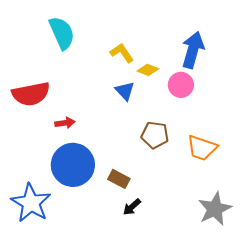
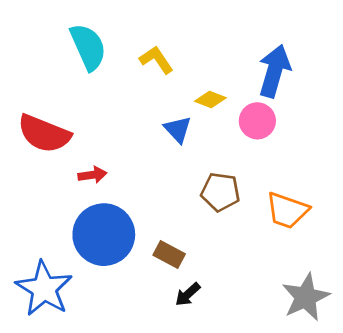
yellow L-shape: (122, 53) -> (156, 60), moved
red semicircle: (31, 94) -> (44, 134), turned 33

